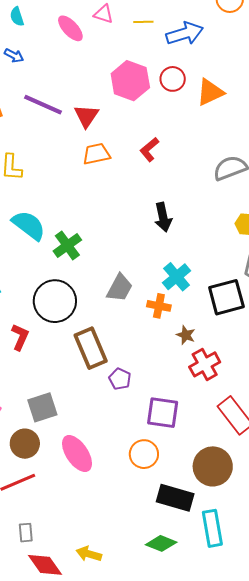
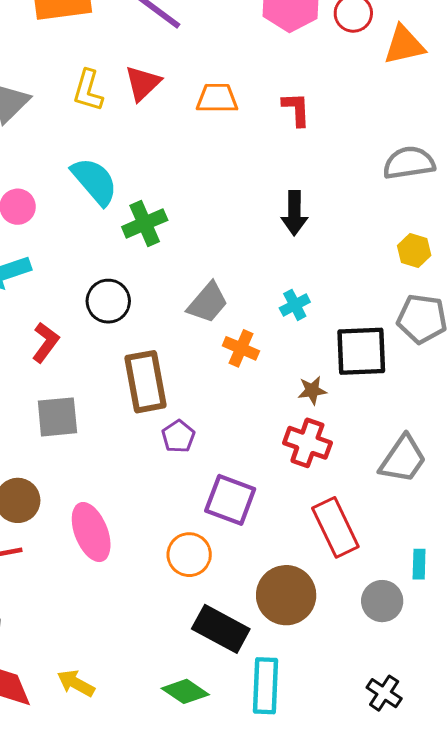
red triangle: (86, 116) -> (143, 83), moved
red L-shape: (149, 149) -> (296, 109), turned 115
cyan cross: (177, 277) -> (295, 305), size x0.7
black circle: (55, 301) -> (108, 301), size x0.7
orange cross: (159, 306) -> (241, 348), moved
brown star: (186, 335) -> (312, 390), moved, turned 30
red cross: (205, 364) -> (307, 443), turned 36
gray square: (42, 407) -> (57, 417), moved

